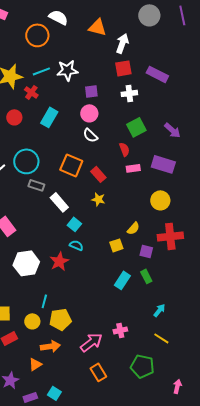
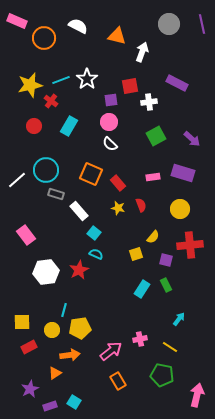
orange circle: (37, 35) -> (44, 38), moved
red square: (123, 68) -> (130, 86), moved
white star: (67, 70) -> (87, 79), turned -30
red semicircle: (124, 149) -> (141, 205), moved
yellow line: (161, 338) -> (170, 347), moved
pink arrow: (177, 386) -> (197, 395), size x1.6

